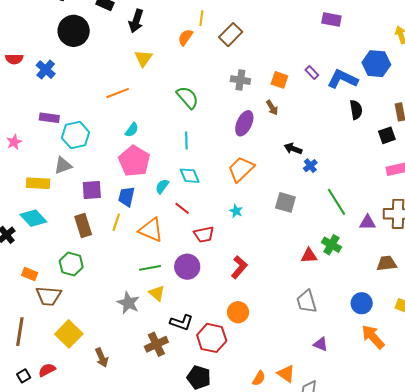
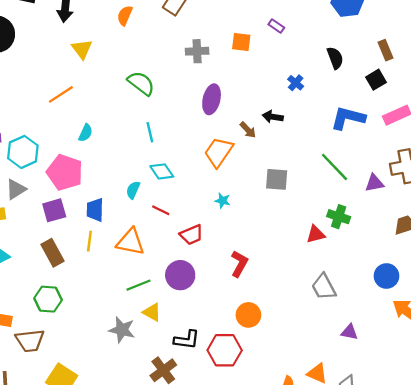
blue L-shape: (343, 79) -> (348, 118), moved
brown arrow: (272, 108) -> (248, 130), moved
pink pentagon: (134, 161) -> (65, 172), moved
blue cross: (310, 166) -> (296, 83), moved

